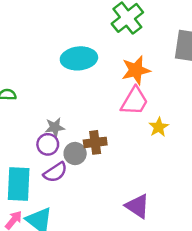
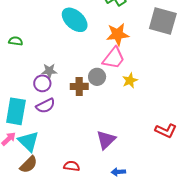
cyan ellipse: (79, 58) -> (75, 20), turned 40
gray circle: (75, 154) -> (97, 77), moved
purple triangle: (137, 206) -> (106, 140), turned 35

